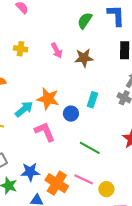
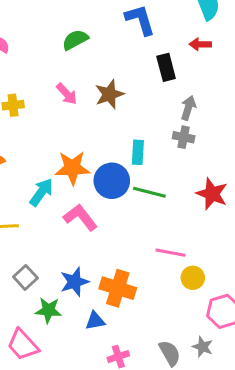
green semicircle: (85, 21) -> (75, 40), moved, turned 42
blue circle: (71, 114) -> (112, 181), size x1.5
green line: (90, 148) -> (149, 192), moved
pink line: (84, 179) -> (171, 253), moved

